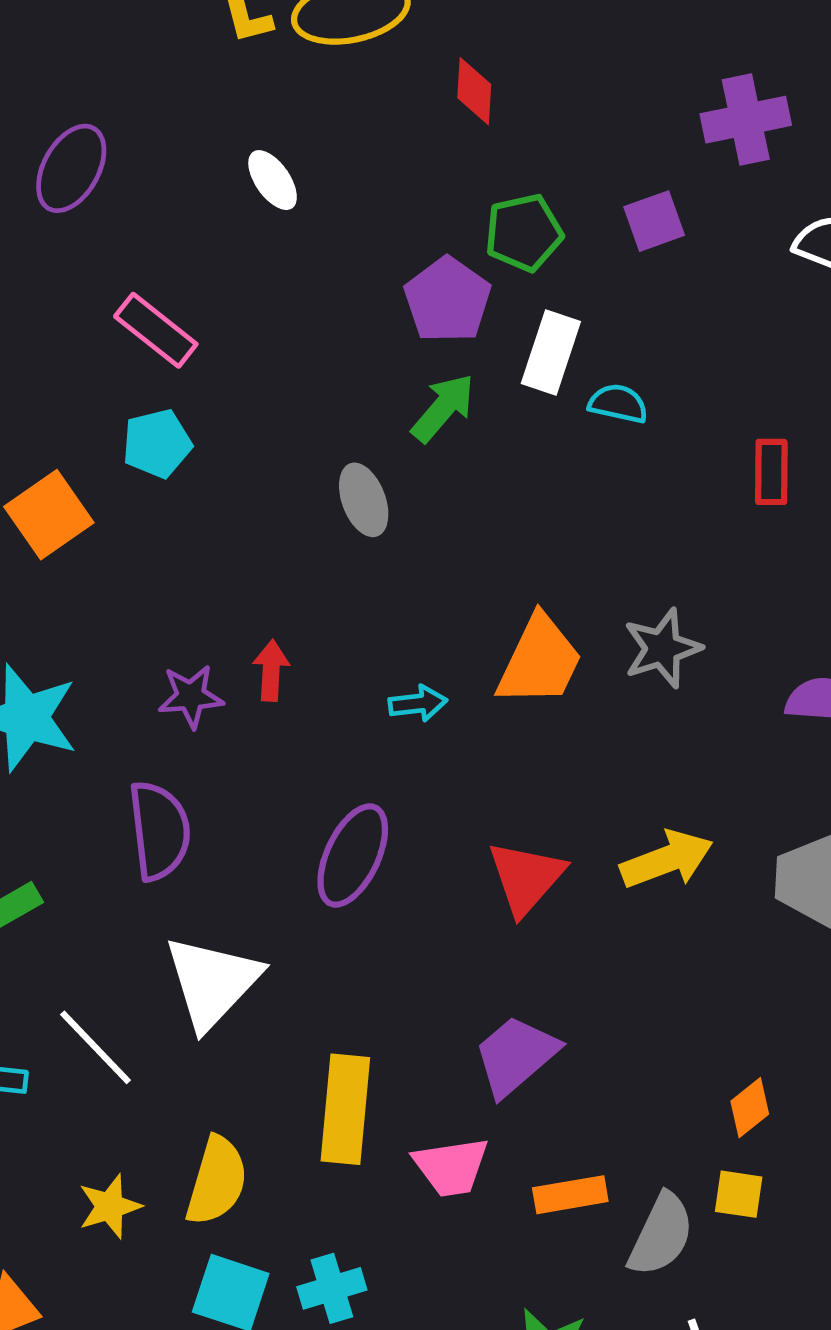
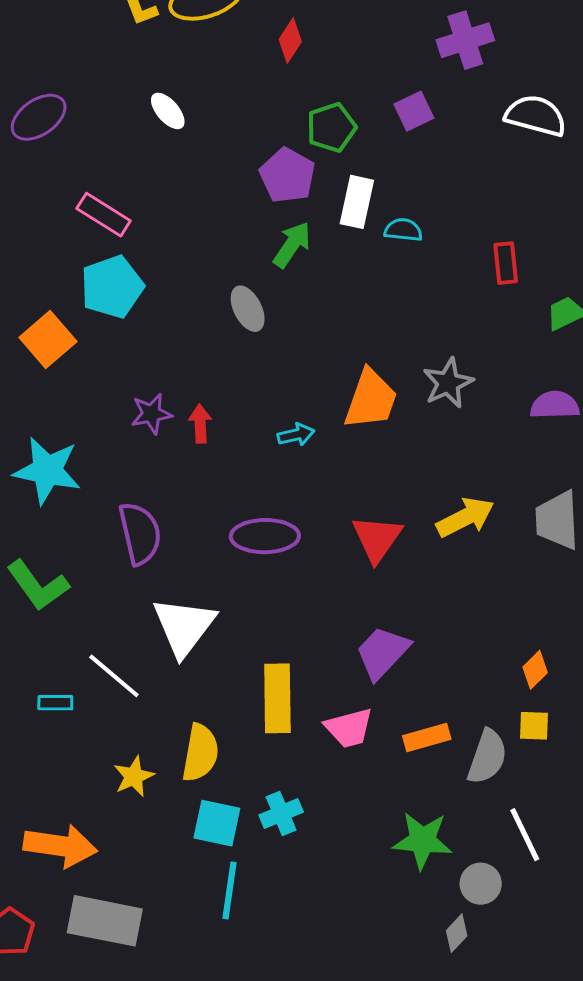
red diamond: (474, 91) -> (290, 41), turned 36
purple ellipse: (71, 168) -> (39, 117), turned 32
cyan pentagon: (157, 444) -> (112, 287), size x1.4
purple star: (191, 696) -> (151, 414), moved
purple ellipse: (353, 855) -> (265, 536), turned 70

